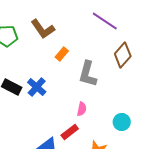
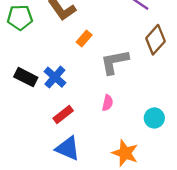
gray L-shape: (88, 74) -> (115, 62), turned 64
red rectangle: (70, 132) -> (63, 114), moved

